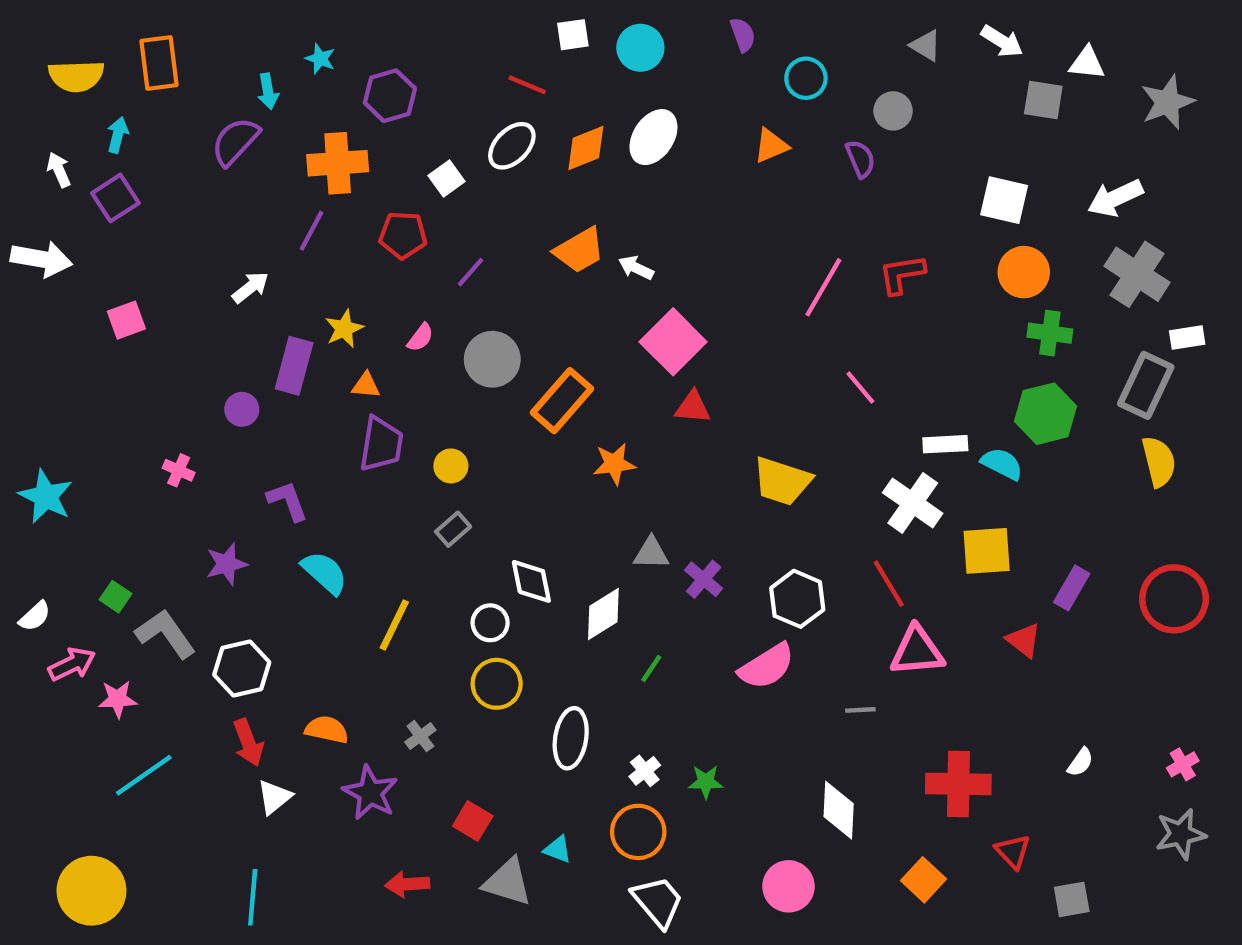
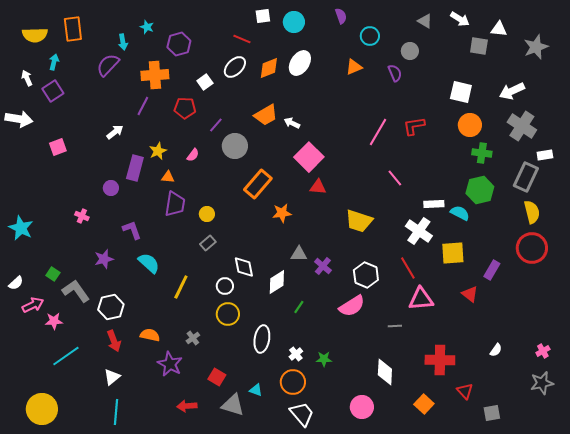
gray circle: (492, 359) -> (235, 146), moved
red circle: (1174, 599) -> (532, 248), moved
white triangle: (274, 797) -> (112, 377), moved

